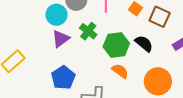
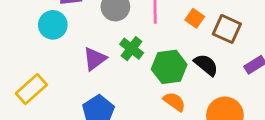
cyan circle: (56, 15) -> (53, 25), moved

